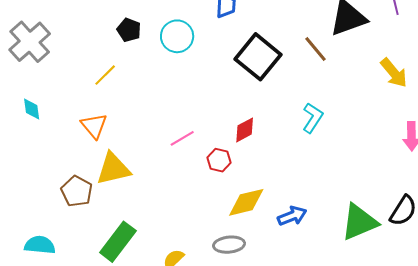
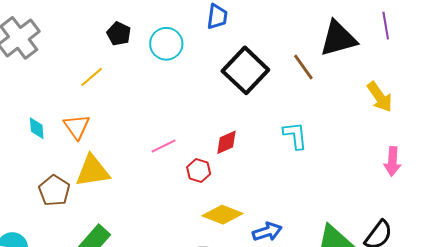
cyan diamond: (32, 109) -> (37, 128), moved
cyan L-shape: (313, 118) -> (295, 135), turned -44
yellow diamond: (246, 202) -> (222, 215), turned 30

